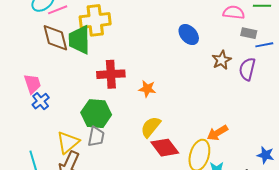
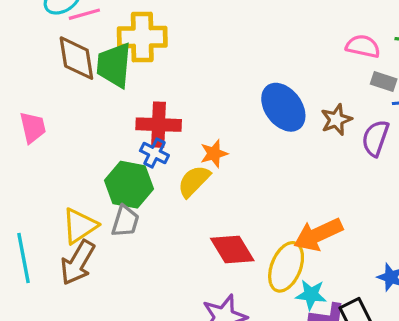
blue ellipse: (189, 35) -> (283, 107), moved, size x1.4
orange star: (147, 89) -> (214, 154), turned -30
blue cross: (41, 101) -> (154, 153), moved, turned -30
yellow semicircle: (151, 127) -> (194, 181), moved
orange arrow: (217, 133) -> (318, 234), size x1.4

